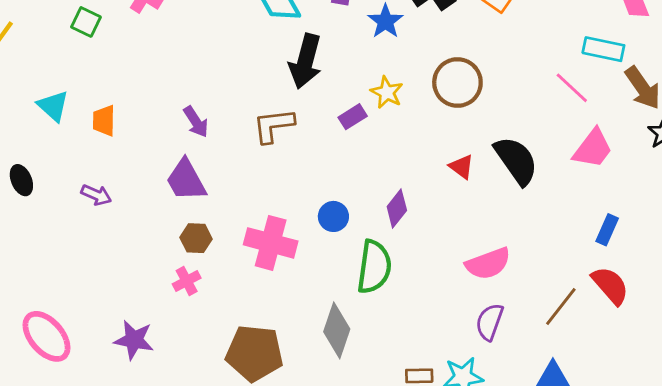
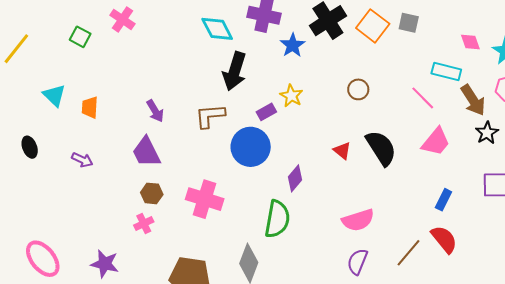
brown circle: (457, 83) -> (358, 89), moved, size x0.6
blue circle: (333, 216) -> (251, 147), moved, size x1.8

